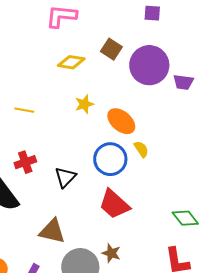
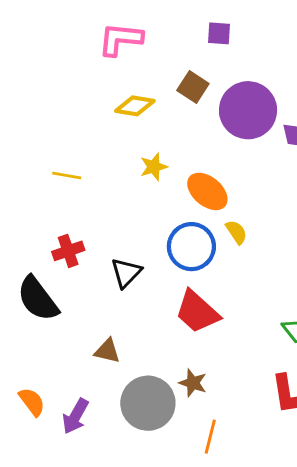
purple square: (152, 13) -> (219, 33), moved
brown triangle: (52, 231) -> (107, 351), size x0.7

